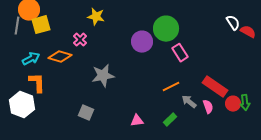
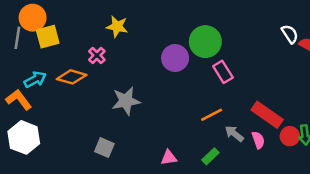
orange L-shape: (37, 83) -> (19, 100), moved, turned -35

